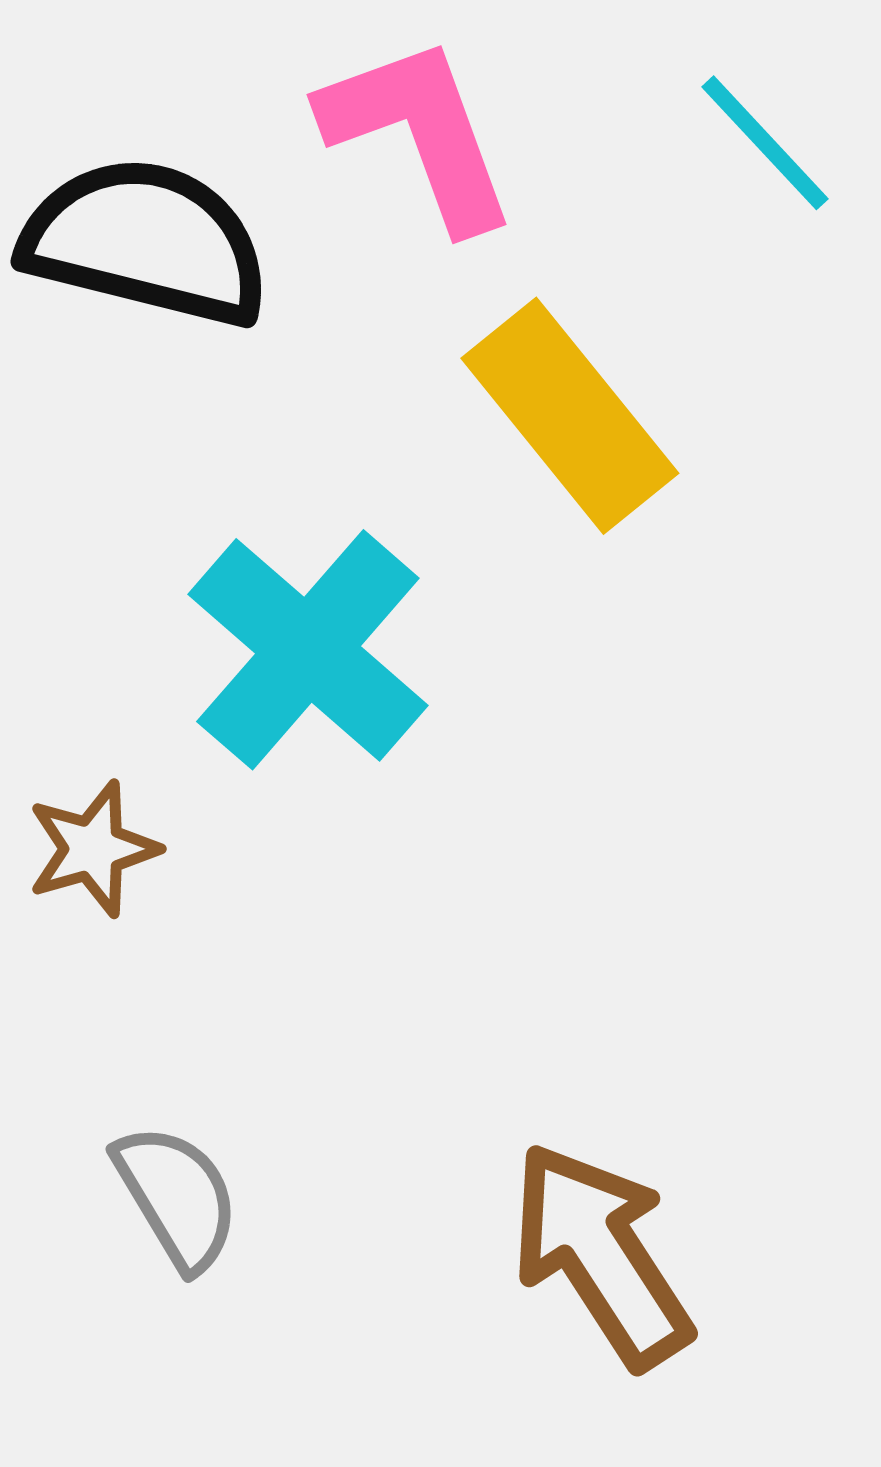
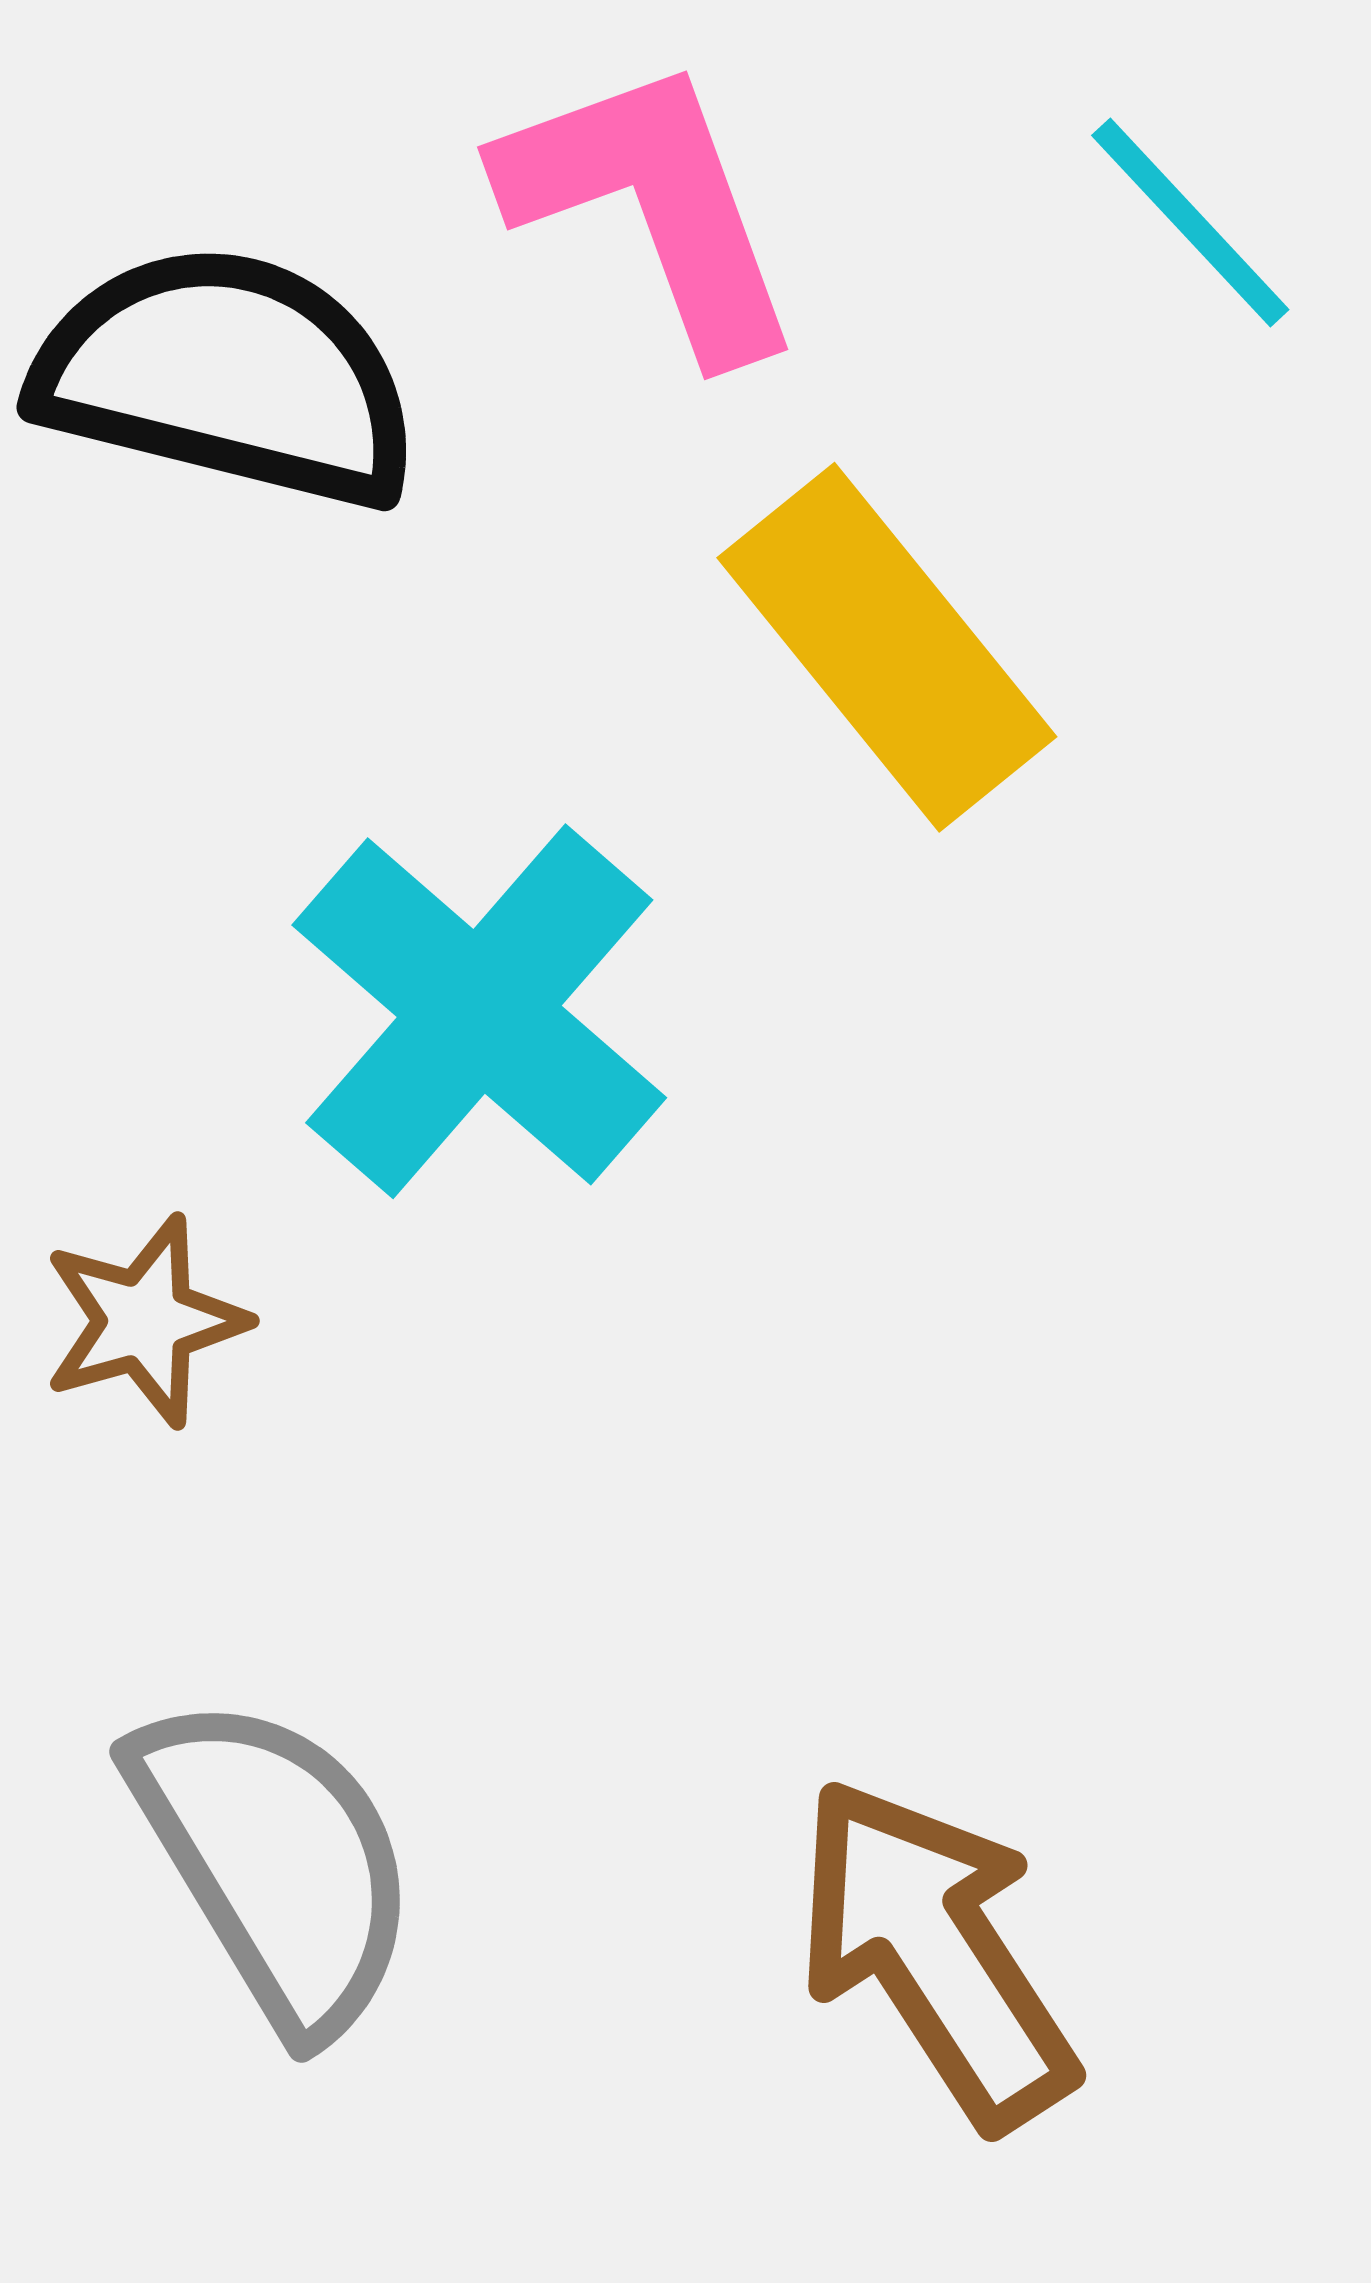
gray semicircle: (177, 1197) -> (275, 1862), size x1.5

